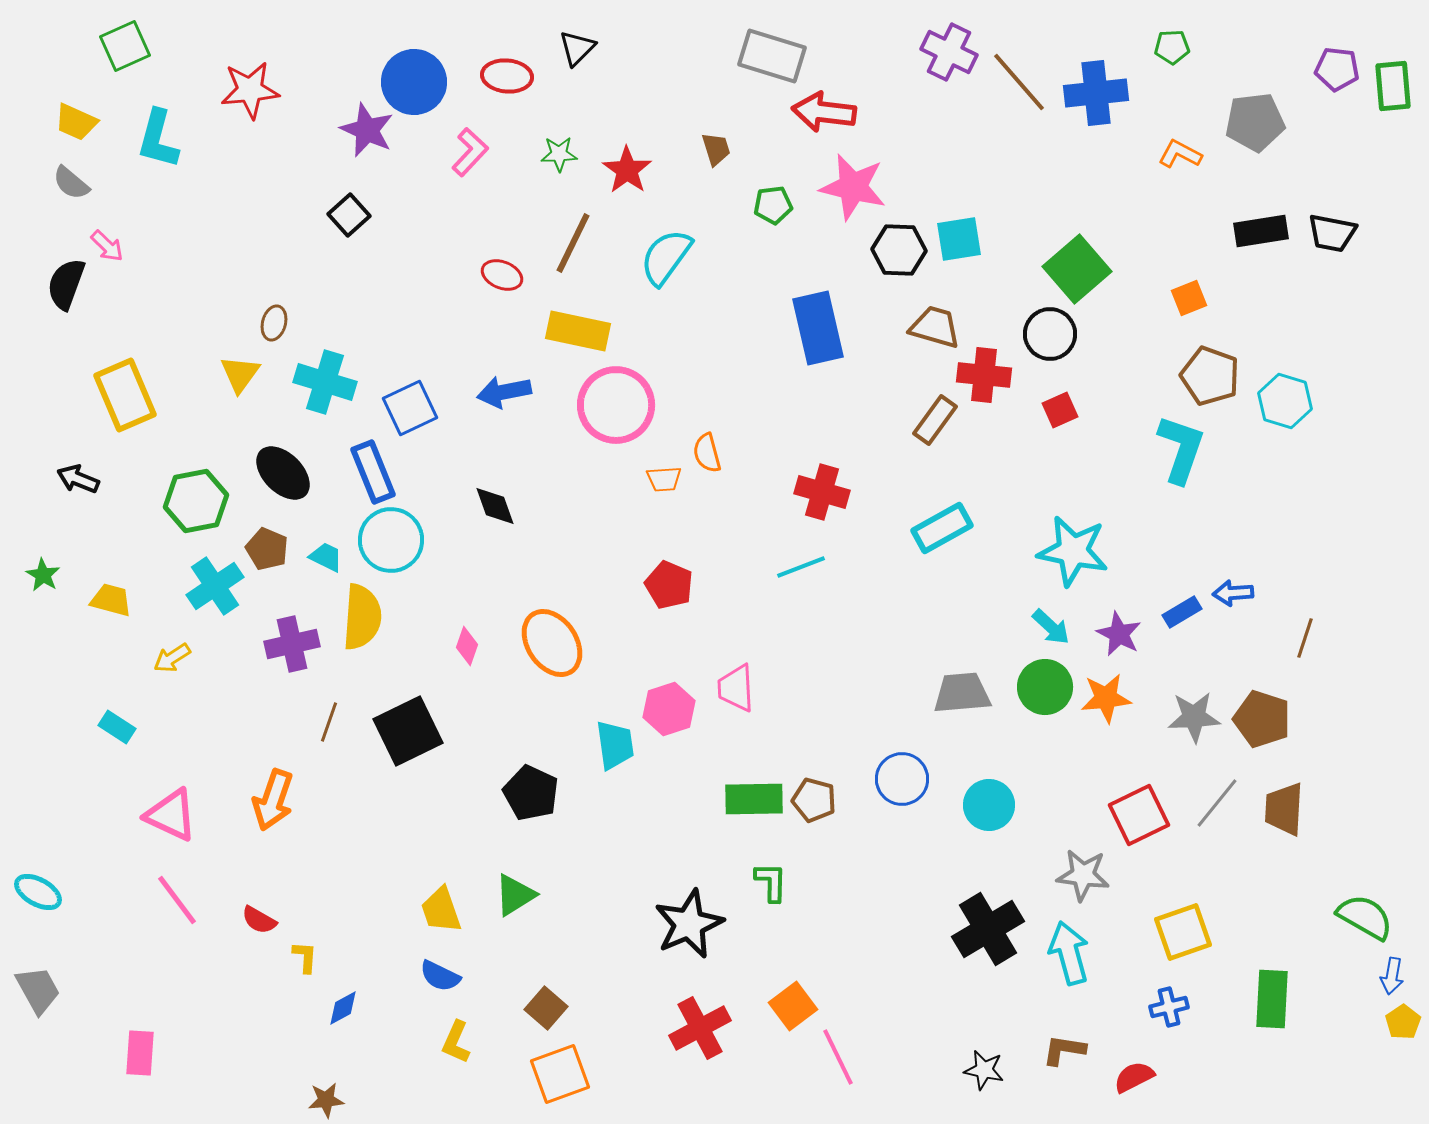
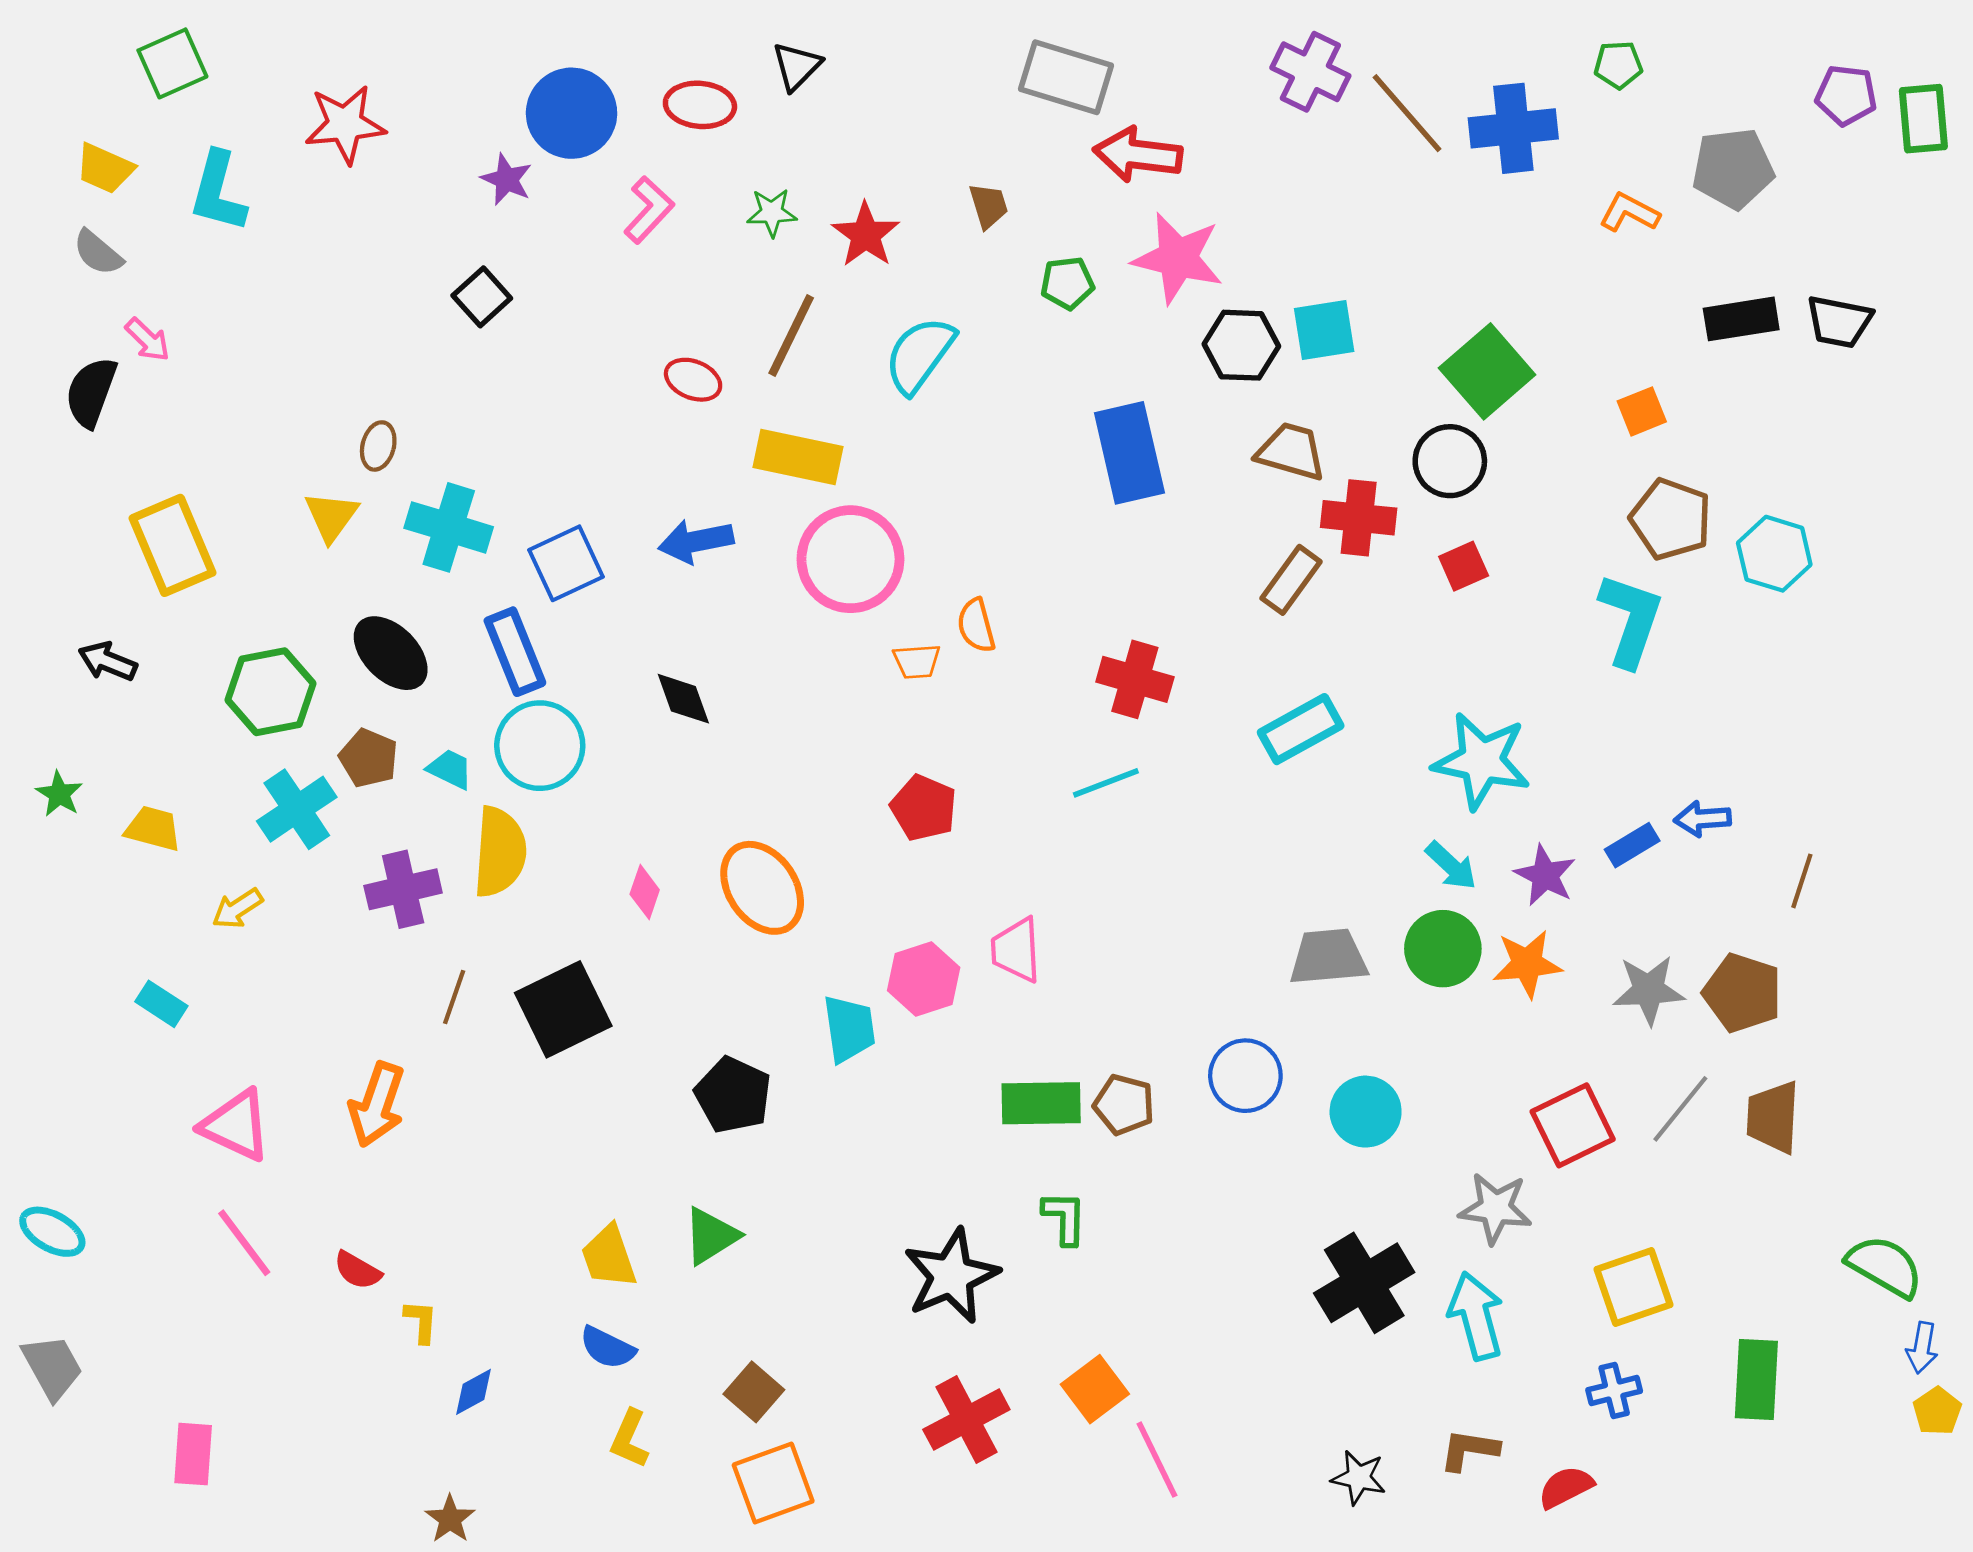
purple star: (367, 130) -> (507, 179), size x0.7
brown star: (326, 1100) -> (450, 1519), turned -30

